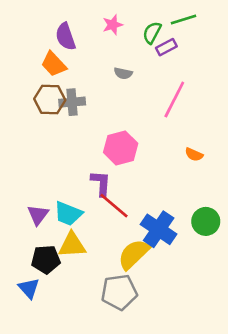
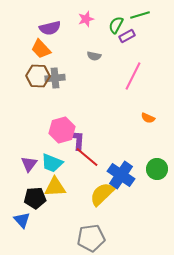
purple semicircle: (65, 37) -> (50, 28), turned -85
pink hexagon: (121, 148) -> (62, 130), moved
gray pentagon: (119, 292) -> (91, 238), moved

